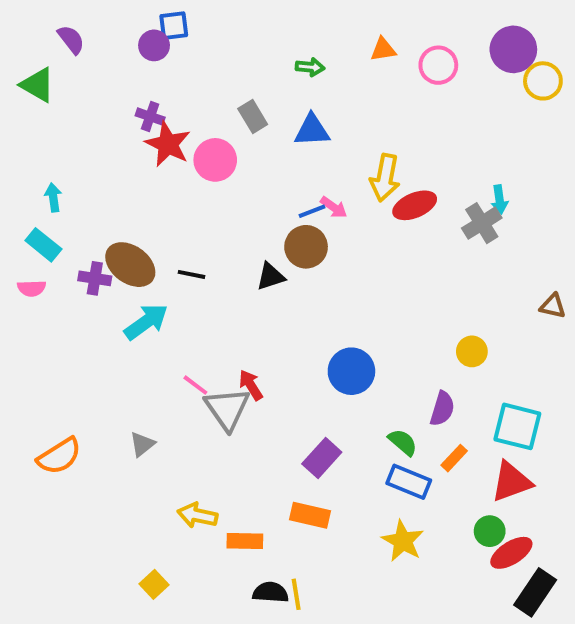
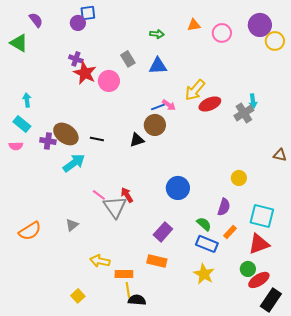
yellow arrow: (385, 178) -> (195, 90), turned 30
yellow line: (296, 594) -> (128, 290), moved

